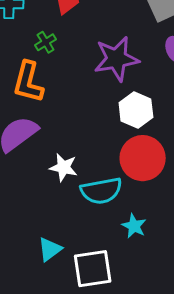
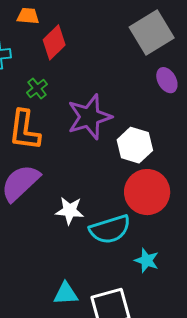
purple star: (116, 59) -> (89, 117), moved
cyan triangle: (50, 249) -> (66, 294), turned 40

